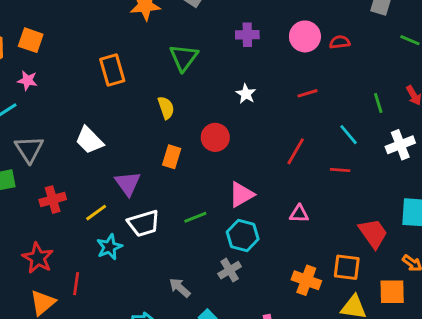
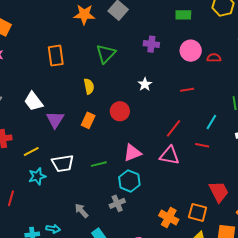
cyan line: (349, 135) -> (211, 122), turned 63
purple triangle: (128, 183) -> (55, 120), moved
pink triangle: (299, 214) -> (169, 155), moved, size x1.5

